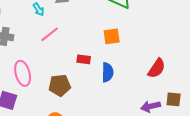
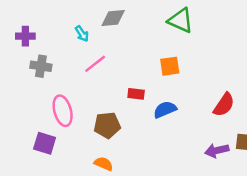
blue semicircle: (108, 72) -> (165, 110), turned -114

